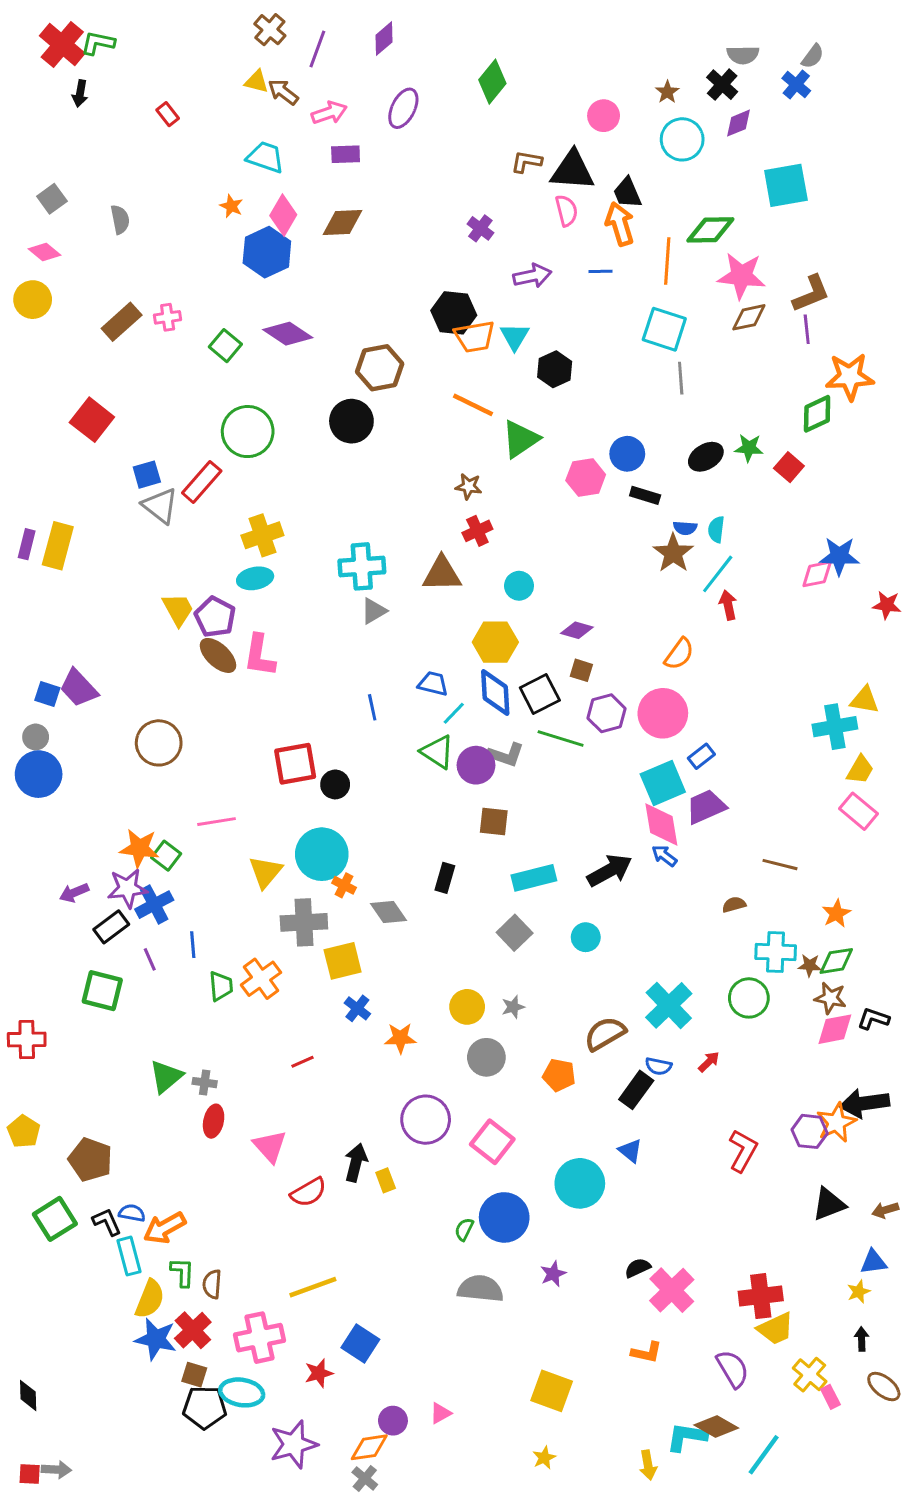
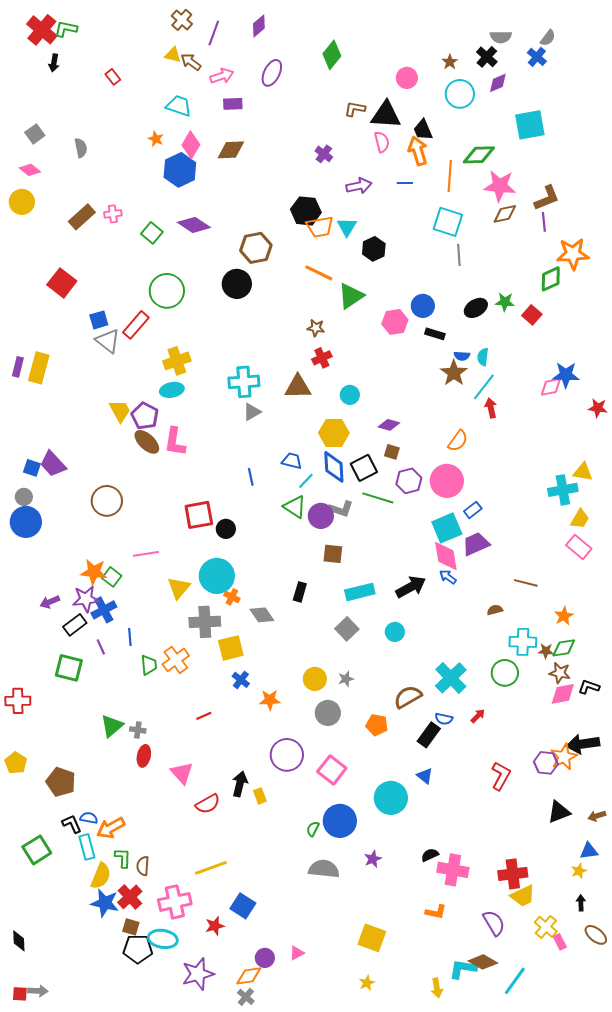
green square: (55, 1219) -> (37, 850), moved
pink cross: (672, 1290) -> (453, 870), turned -36

